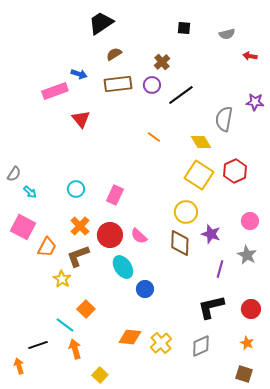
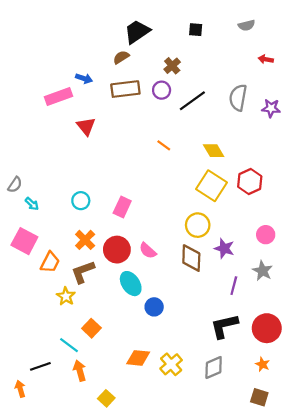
black trapezoid: (101, 23) -> (137, 32), moved
gray semicircle: (227, 34) -> (247, 25), moved
gray semicircle: (224, 119) -> (238, 98), moved
red circle: (251, 309) -> (267, 328), size x1.4

